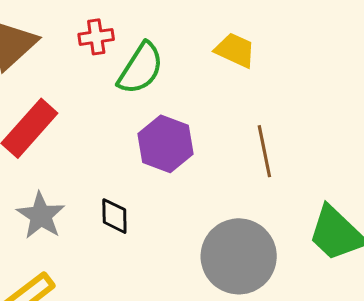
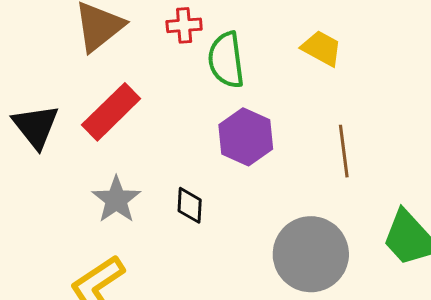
green semicircle: (141, 68) -> (226, 60), turned 136

